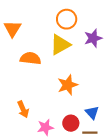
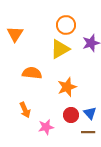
orange semicircle: (31, 58) -> (32, 73), moved
red circle: (71, 123) -> (71, 115), moved

